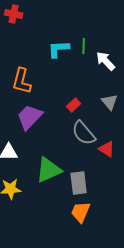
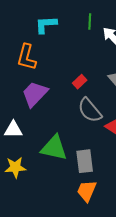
cyan L-shape: (59, 49) -> (46, 25), moved
green triangle: (49, 170) -> (54, 148), turned 36

